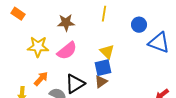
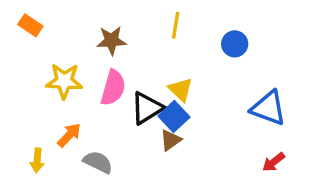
blue triangle: (159, 43) -> (268, 108), moved
pink semicircle: (67, 51) -> (113, 88), turned -35
blue square: (103, 68) -> (174, 117), turned -30
black triangle: (75, 84) -> (147, 108), moved

